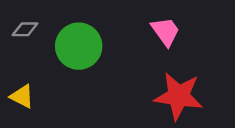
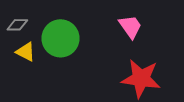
yellow triangle: (22, 96) -> (26, 52), moved

